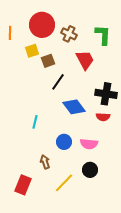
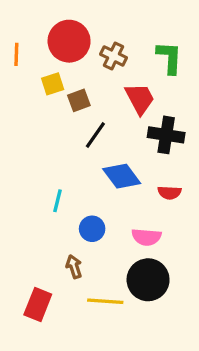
black cross: (106, 94) -> (166, 135), moved
blue circle: (64, 142) -> (92, 229), moved
black circle: (90, 170) -> (148, 280), size x1.6
yellow line: (64, 183) -> (105, 301), turned 50

